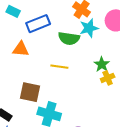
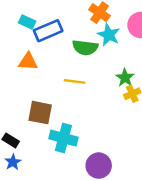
cyan rectangle: (13, 11) -> (27, 22), moved
cyan star: (89, 28) -> (109, 35), turned -30

